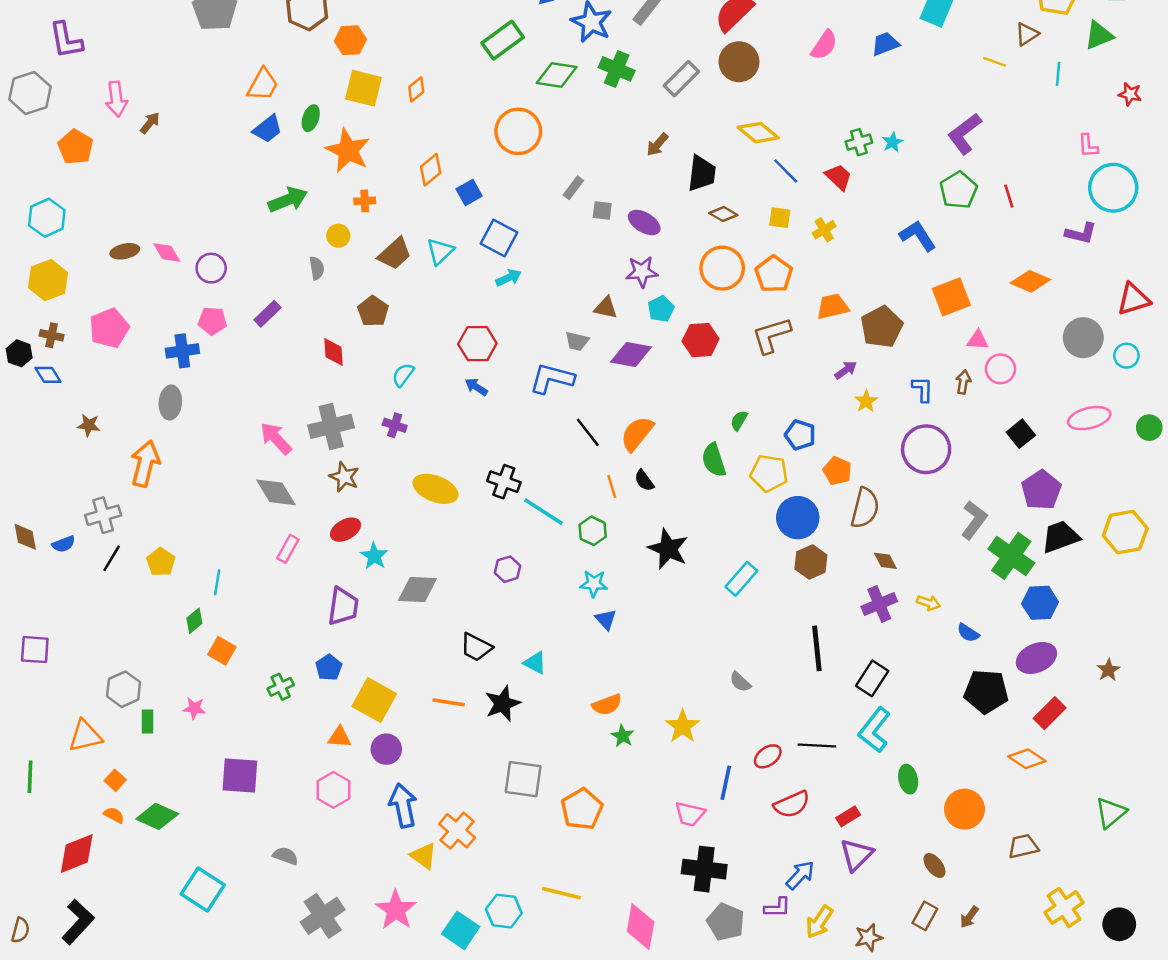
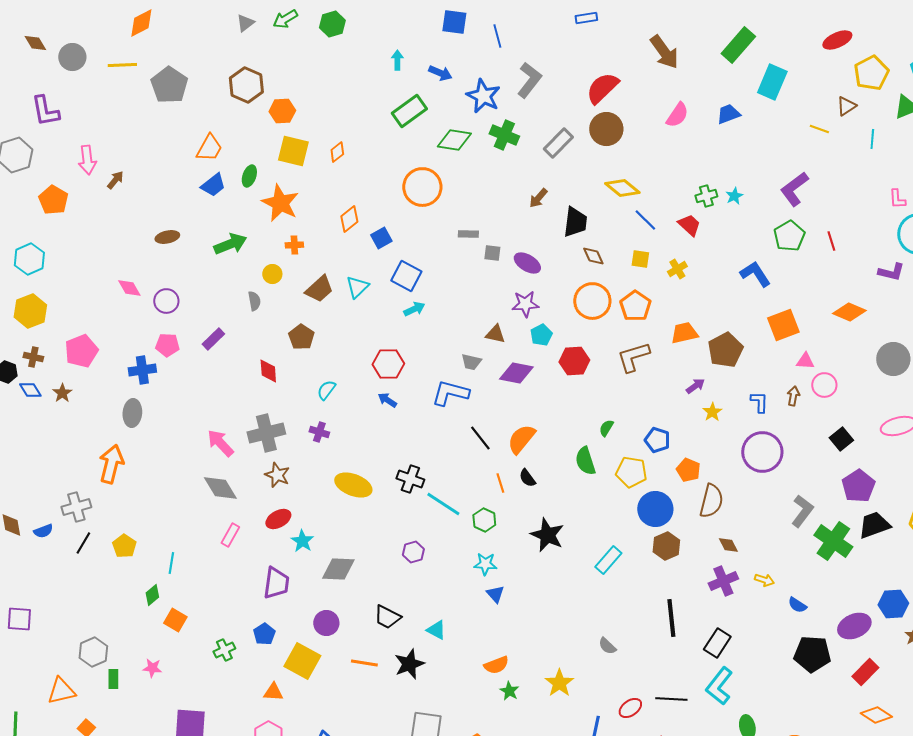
gray rectangle: (573, 188) -> (468, 234), turned 54
brown diamond: (723, 214) -> (593, 256), turned 35
brown ellipse: (125, 251) -> (167, 237), moved
brown star: (89, 425) -> (62, 393), moved, turned 30
blue hexagon: (1040, 603) -> (893, 604), moved
purple circle: (386, 749) -> (326, 623), moved
orange diamond: (1027, 759) -> (876, 715), moved

